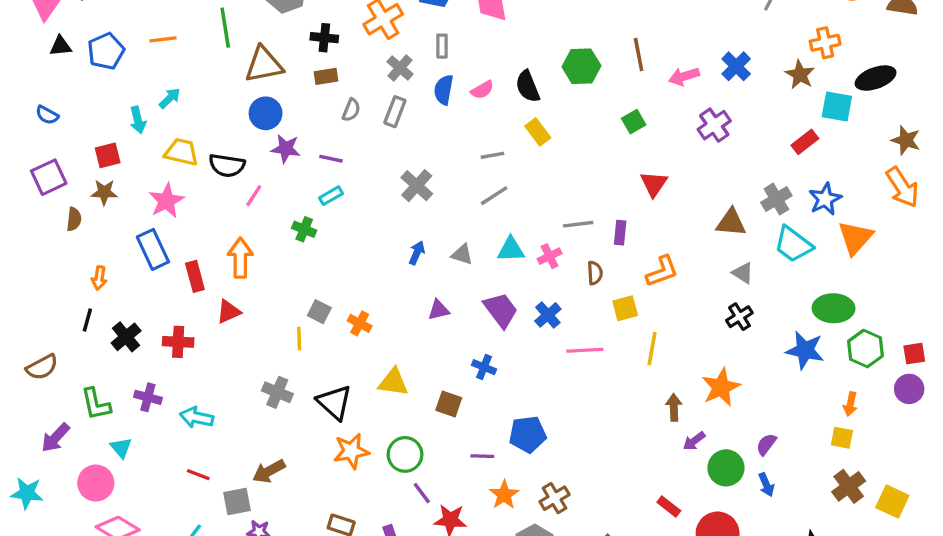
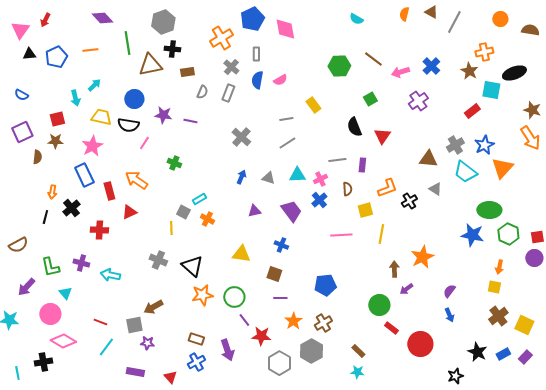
black cross: (324, 38) -> (172, 49), moved
brown line: (639, 54) -> (373, 59), turned -42
black semicircle: (528, 86) -> (354, 127), moved
blue circle: (266, 113) -> (134, 99), moved
cyan rectangle: (331, 196) -> (199, 199), moved
orange arrow: (240, 258) -> (136, 180), turned -55
blue cross: (548, 315) -> (319, 200), moved
black cross: (739, 317) -> (409, 201), moved
black cross: (126, 337) -> (71, 208), moved
yellow triangle: (393, 382) -> (241, 254), moved
brown square: (449, 404) -> (274, 274), moved
blue pentagon: (528, 434) -> (325, 285), moved
green circle: (726, 468) -> (379, 305), moved
red line: (198, 475) -> (100, 322), moved

